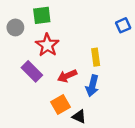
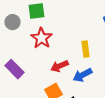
purple rectangle: (32, 71) -> (14, 69), moved
blue arrow: (92, 86) -> (82, 75), turned 48

